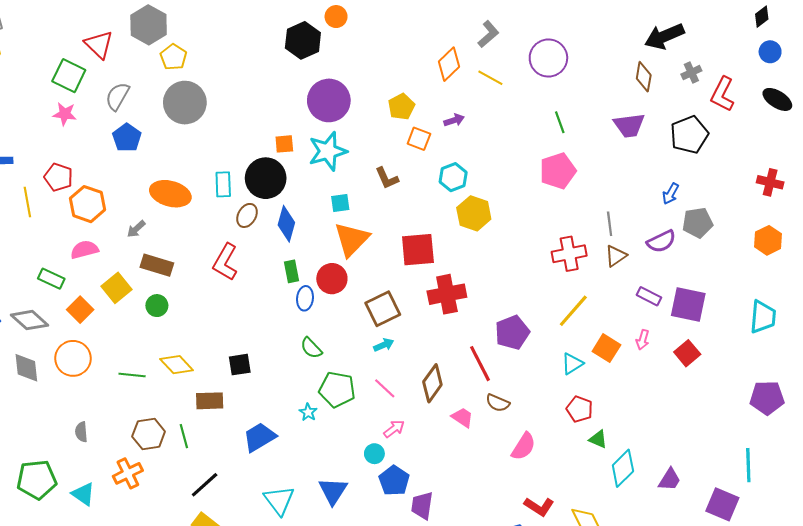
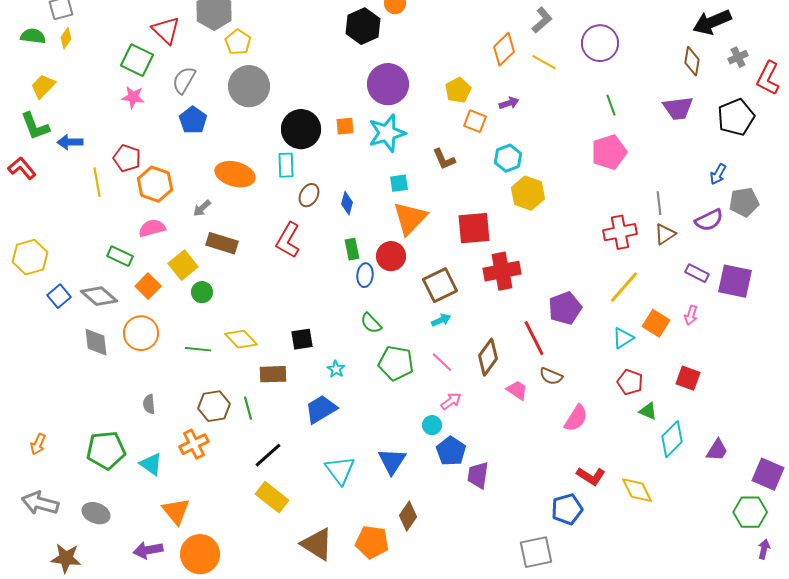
black circle: (266, 178) -> (301, 129), moved
blue diamond: (286, 224) -> (347, 203), size x0.7
green circle: (157, 306) -> (202, 292), moved
red square: (687, 353) -> (688, 378), moved, turned -30
cyan star: (308, 412) -> (336, 369), moved

